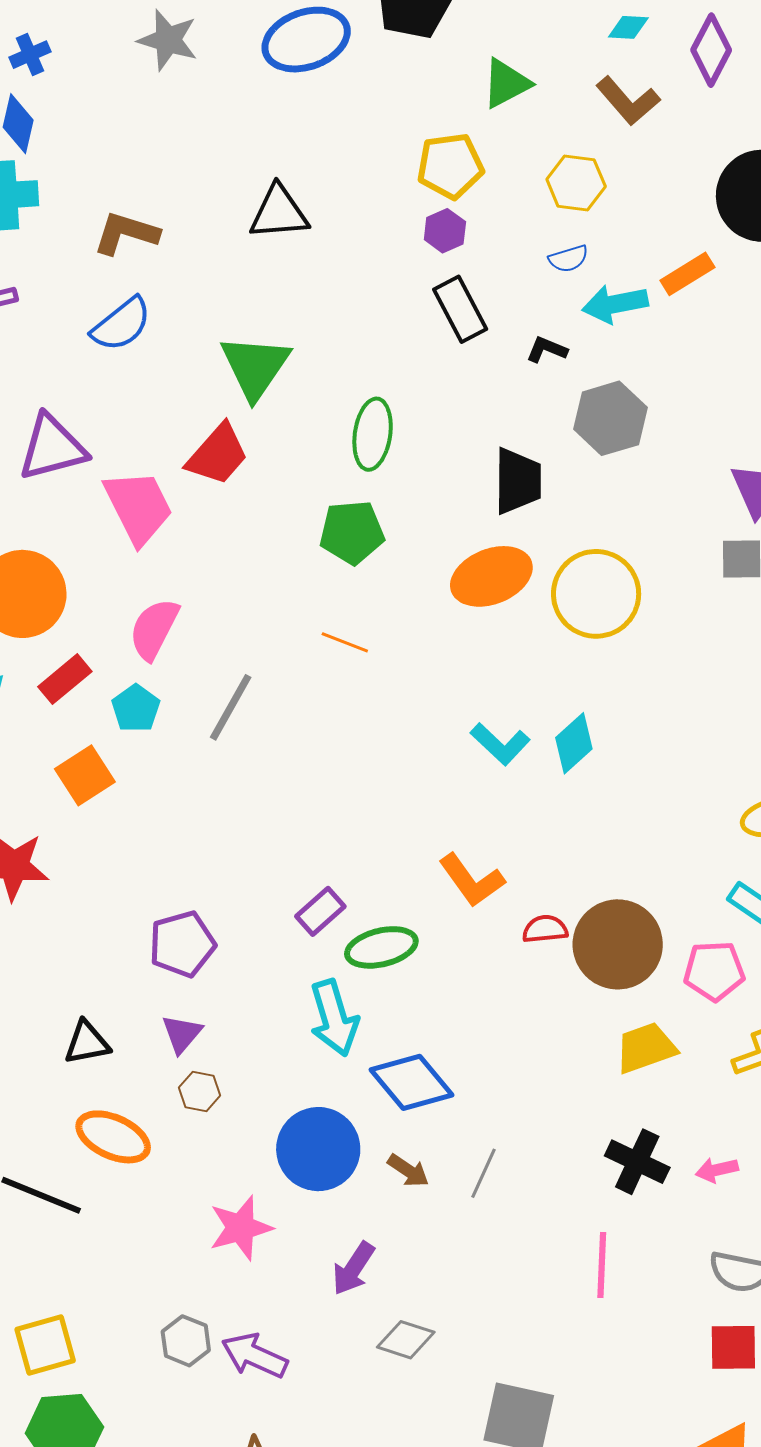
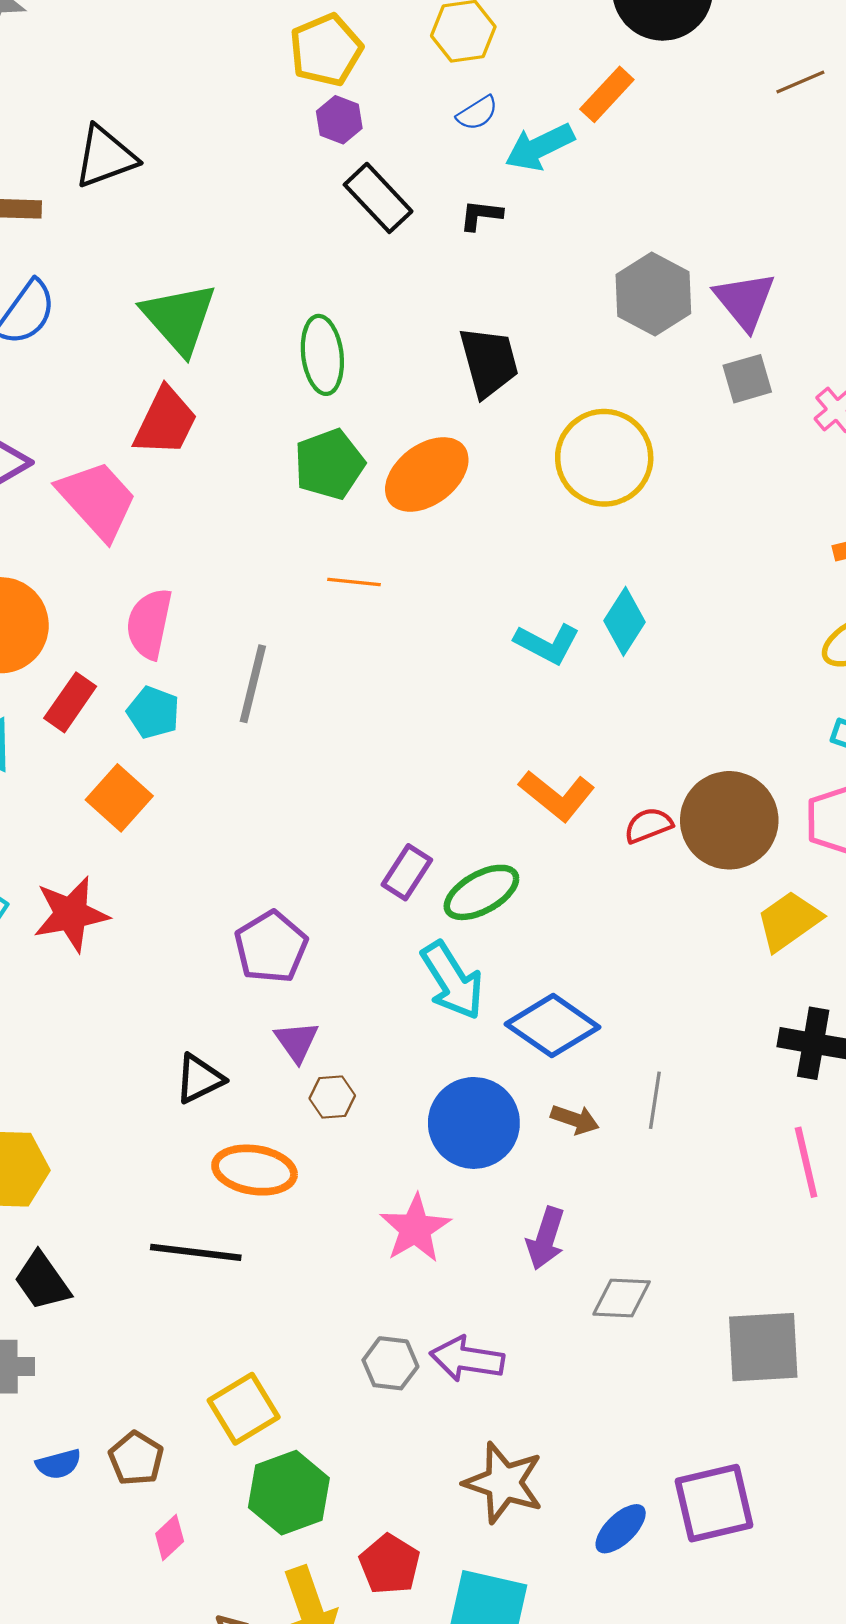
black triangle: (279, 212) -> (105, 157), moved
gray hexagon: (610, 418) -> (653, 294), moved
orange ellipse: (491, 576) -> (427, 474), moved

